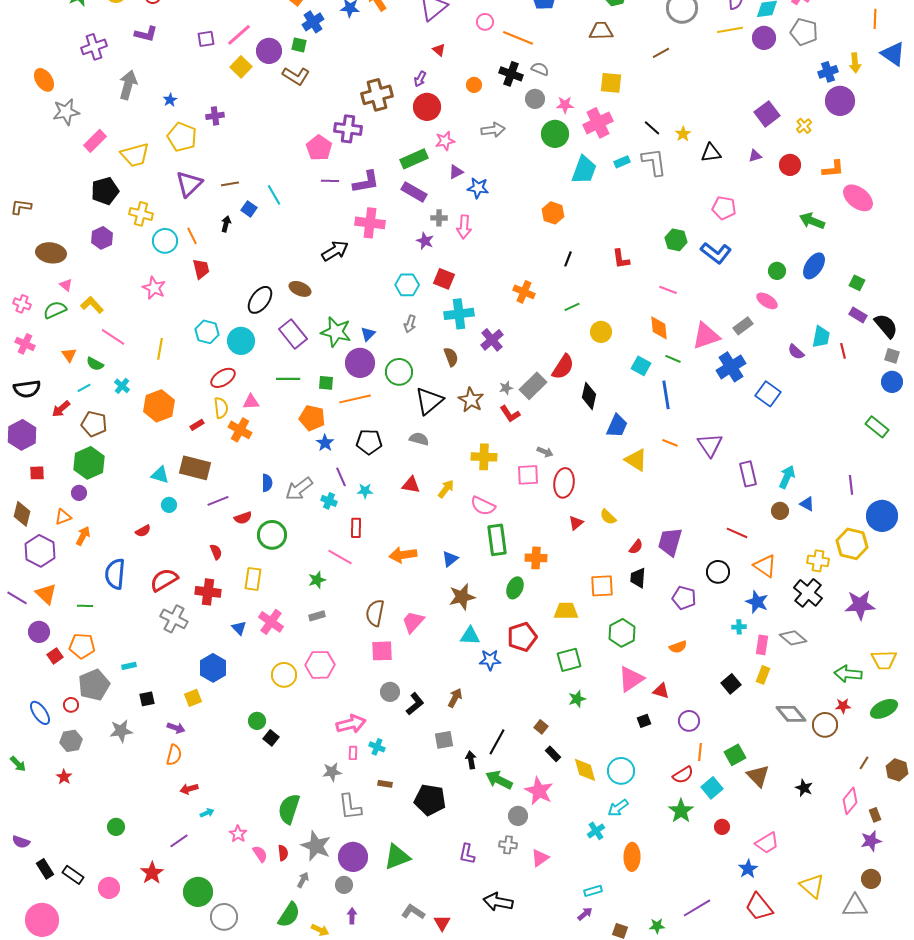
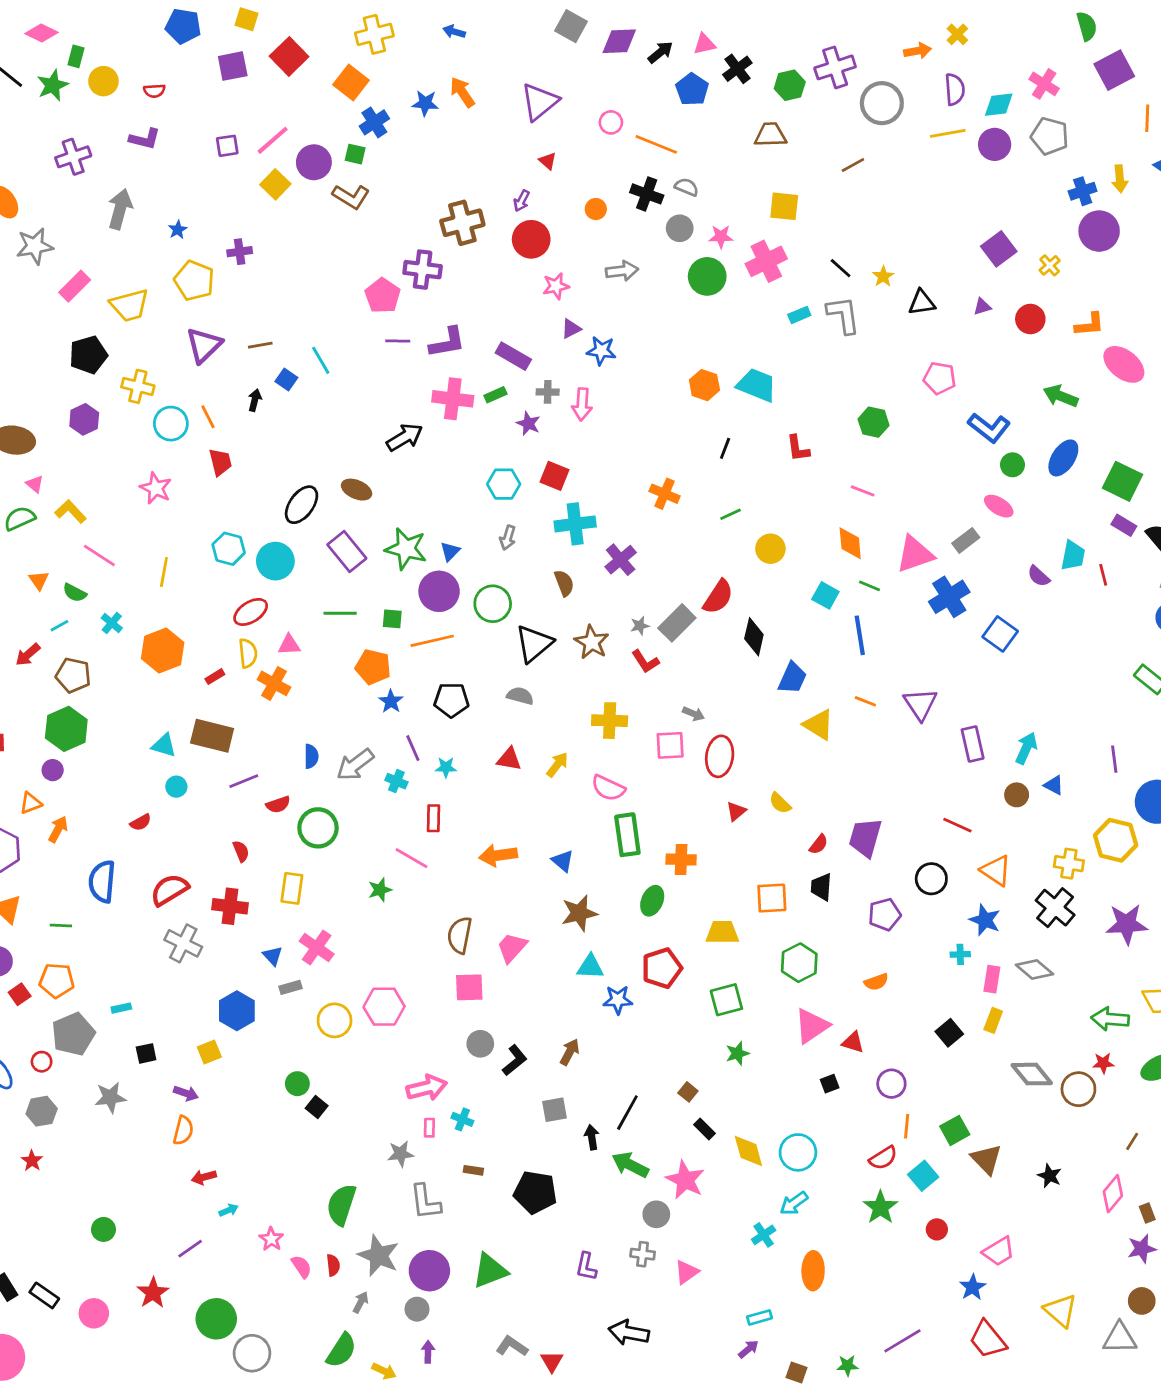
green rectangle: (414, 159) -> (495, 395), moved, size x0.6
cyan trapezoid: (584, 170) -> (757, 385), moved, turned -88
blue L-shape: (716, 253) -> (989, 428), moved
green square: (857, 283) -> (1122, 481), size x1.8
blue triangle: (450, 559) -> (563, 861), turned -42
purple pentagon: (684, 598) -> (885, 915), turned -30
gray rectangle: (317, 616) -> (290, 987), moved

